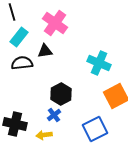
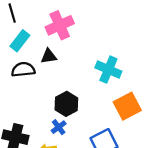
pink cross: (55, 23) -> (60, 25), turned 30

